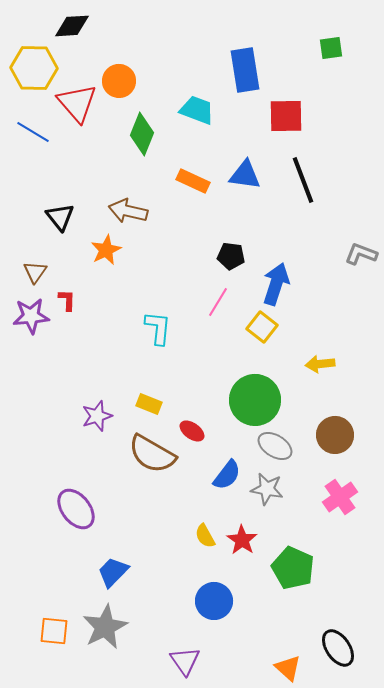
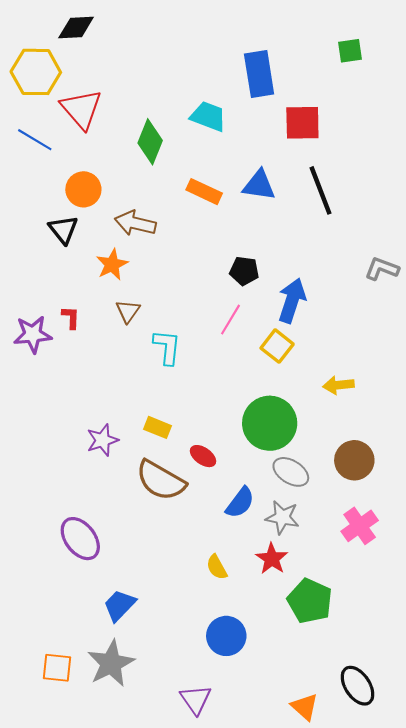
orange circle: (119, 81) -> (83, 189), moved
brown triangle: (35, 272) -> (128, 311), moved
red star: (242, 540) -> (272, 559), moved

